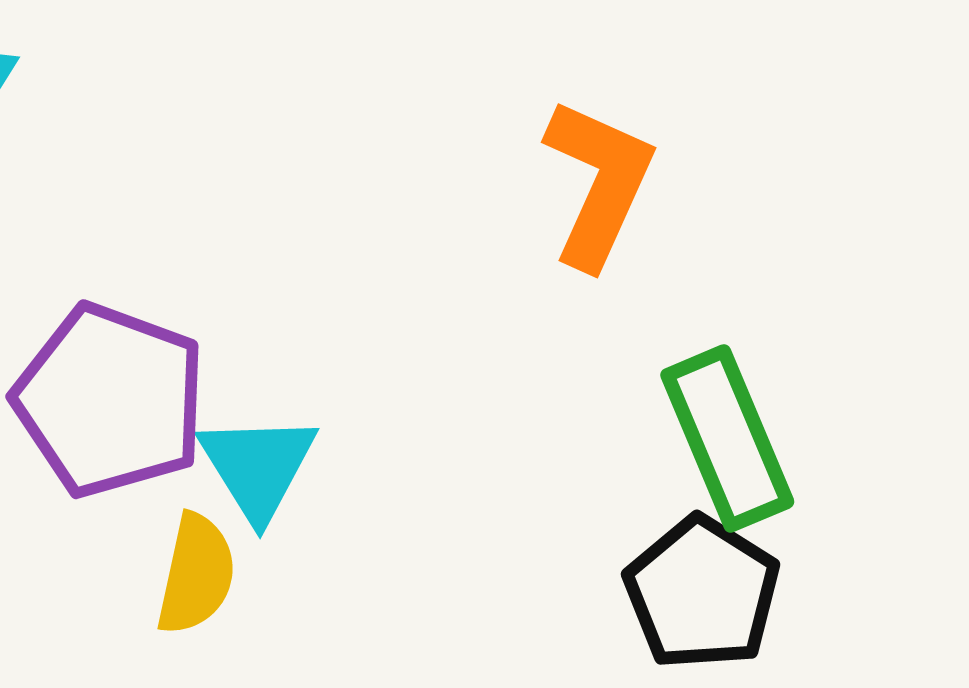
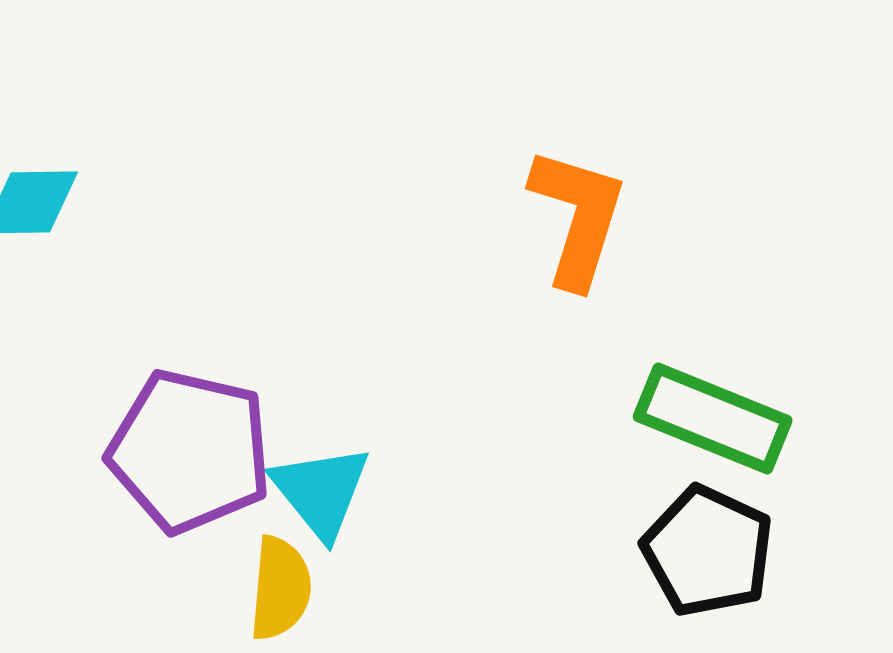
green rectangle: (727, 438) -> (713, 418), turned -38

